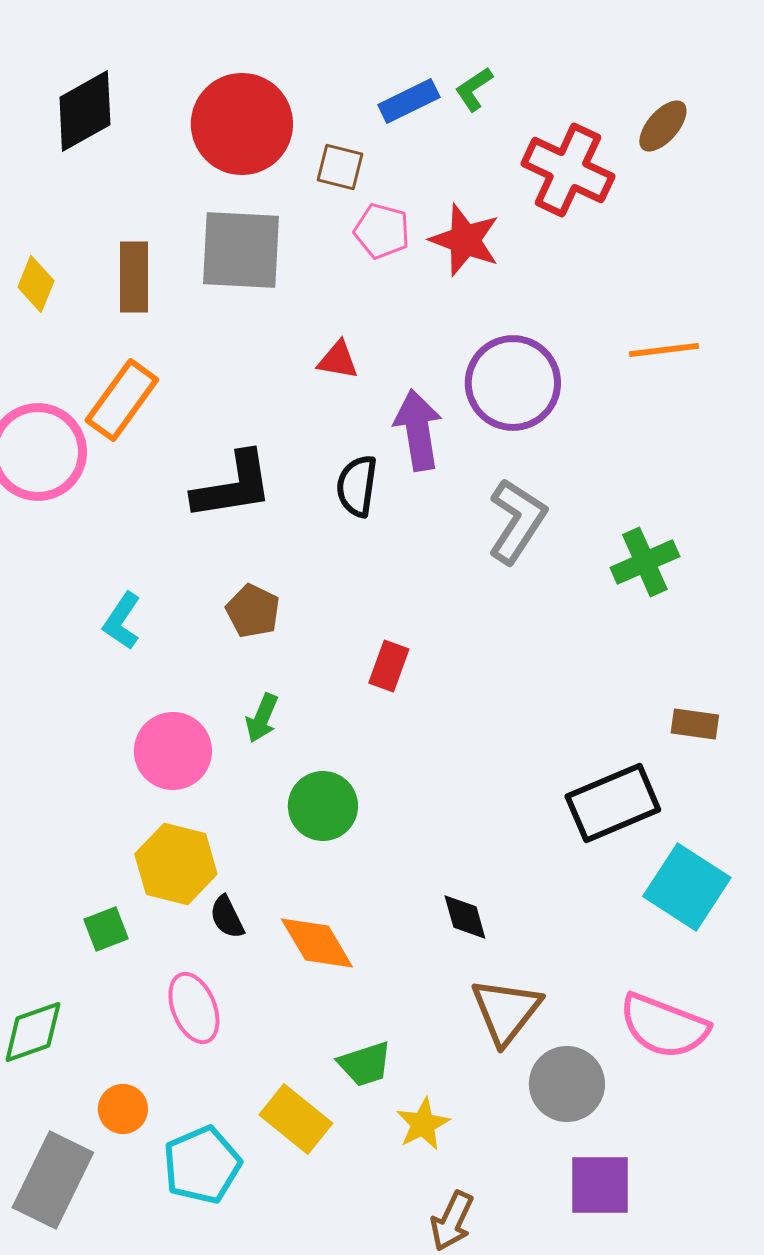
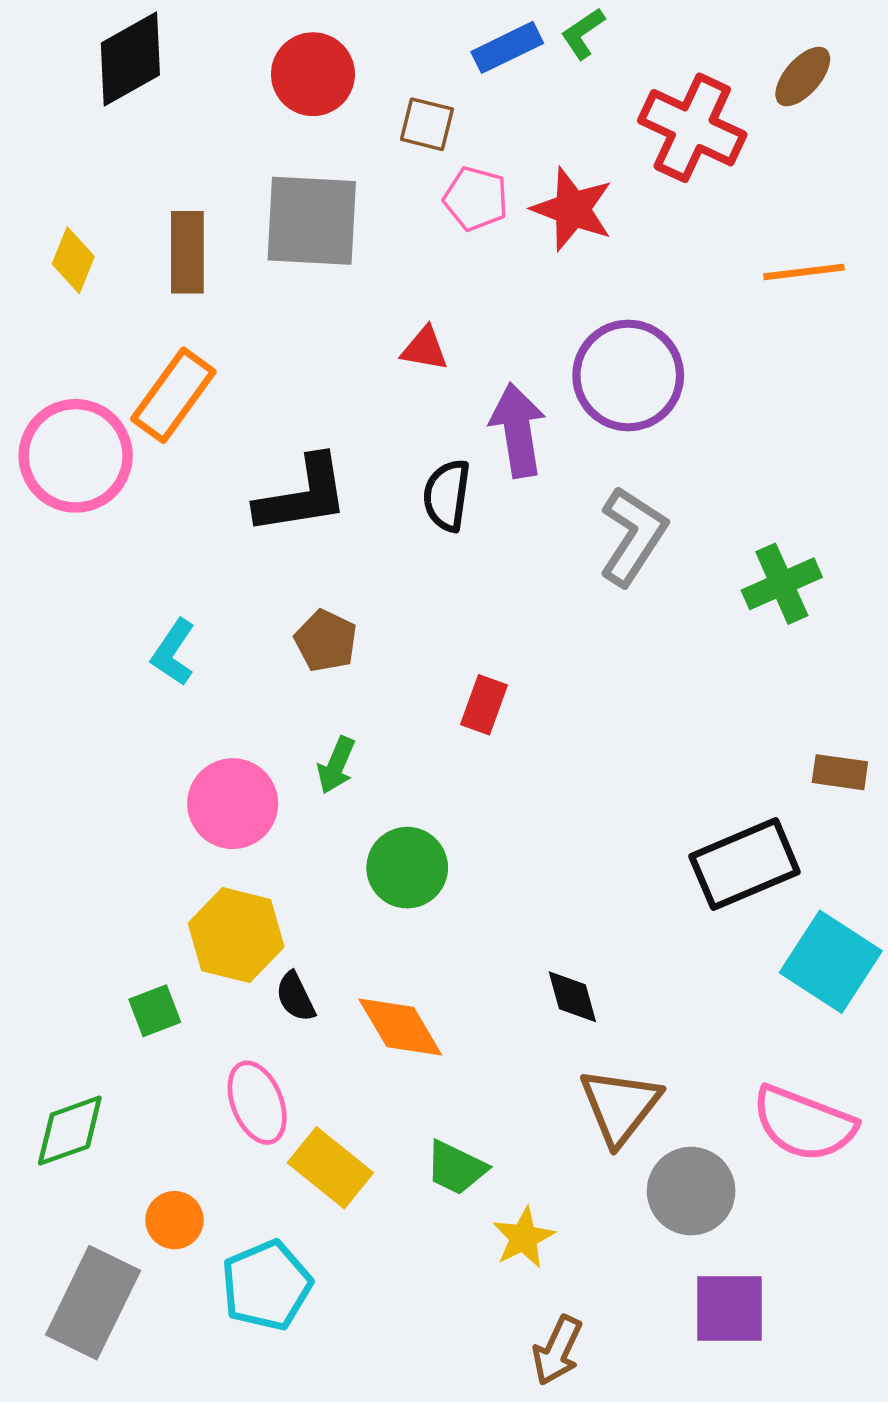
red circle: (242, 124) -> (313, 74), size x0.7
orange line: (664, 350) -> (804, 272), moved
green trapezoid: (365, 1064) -> (456, 1168), turned 44
yellow rectangle: (296, 1119) -> (330, 1168), moved

